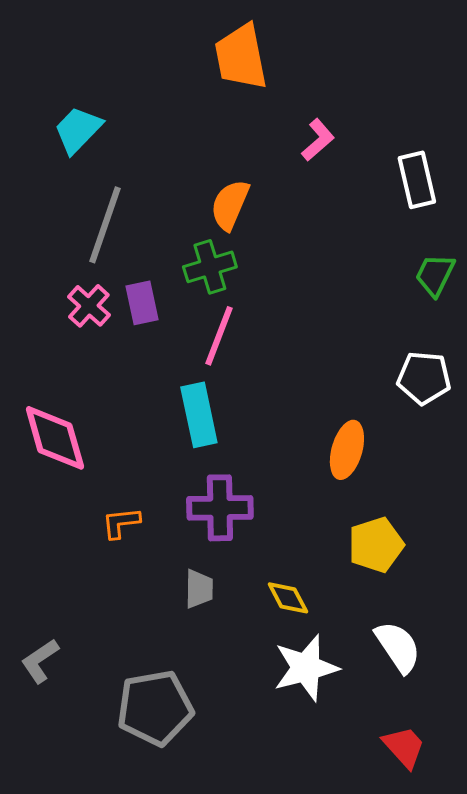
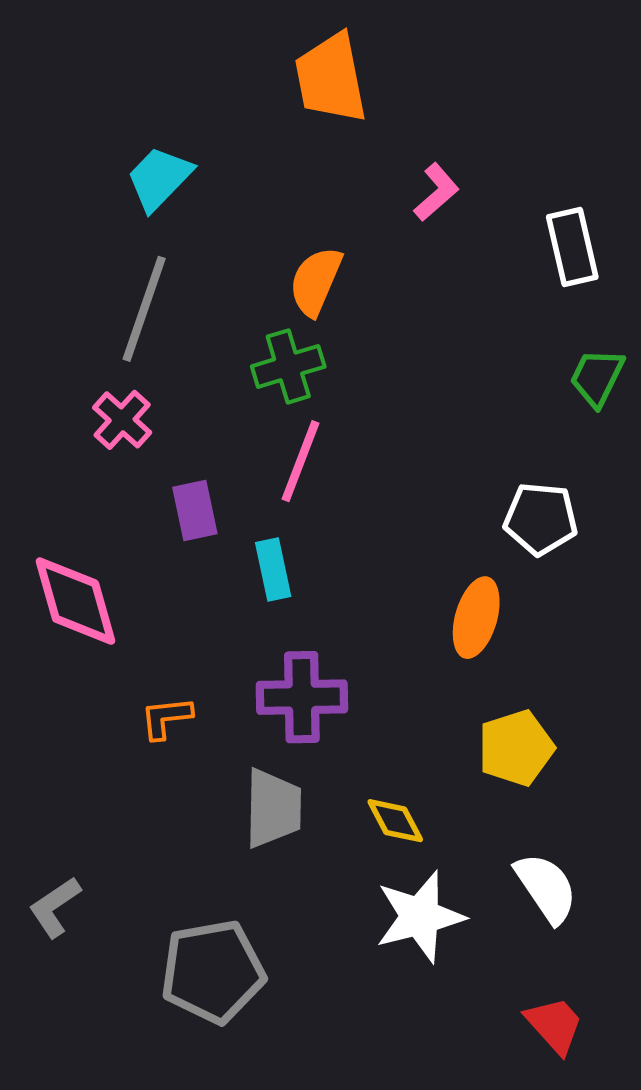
cyan trapezoid: (78, 130) -> (159, 178), moved
purple rectangle: (142, 303) -> (195, 511), moved
white pentagon: (424, 378) -> (541, 519), moved
cyan rectangle: (199, 415) -> (273, 570), size x0.7
gray trapezoid: (199, 589) -> (273, 808), size x1.5

